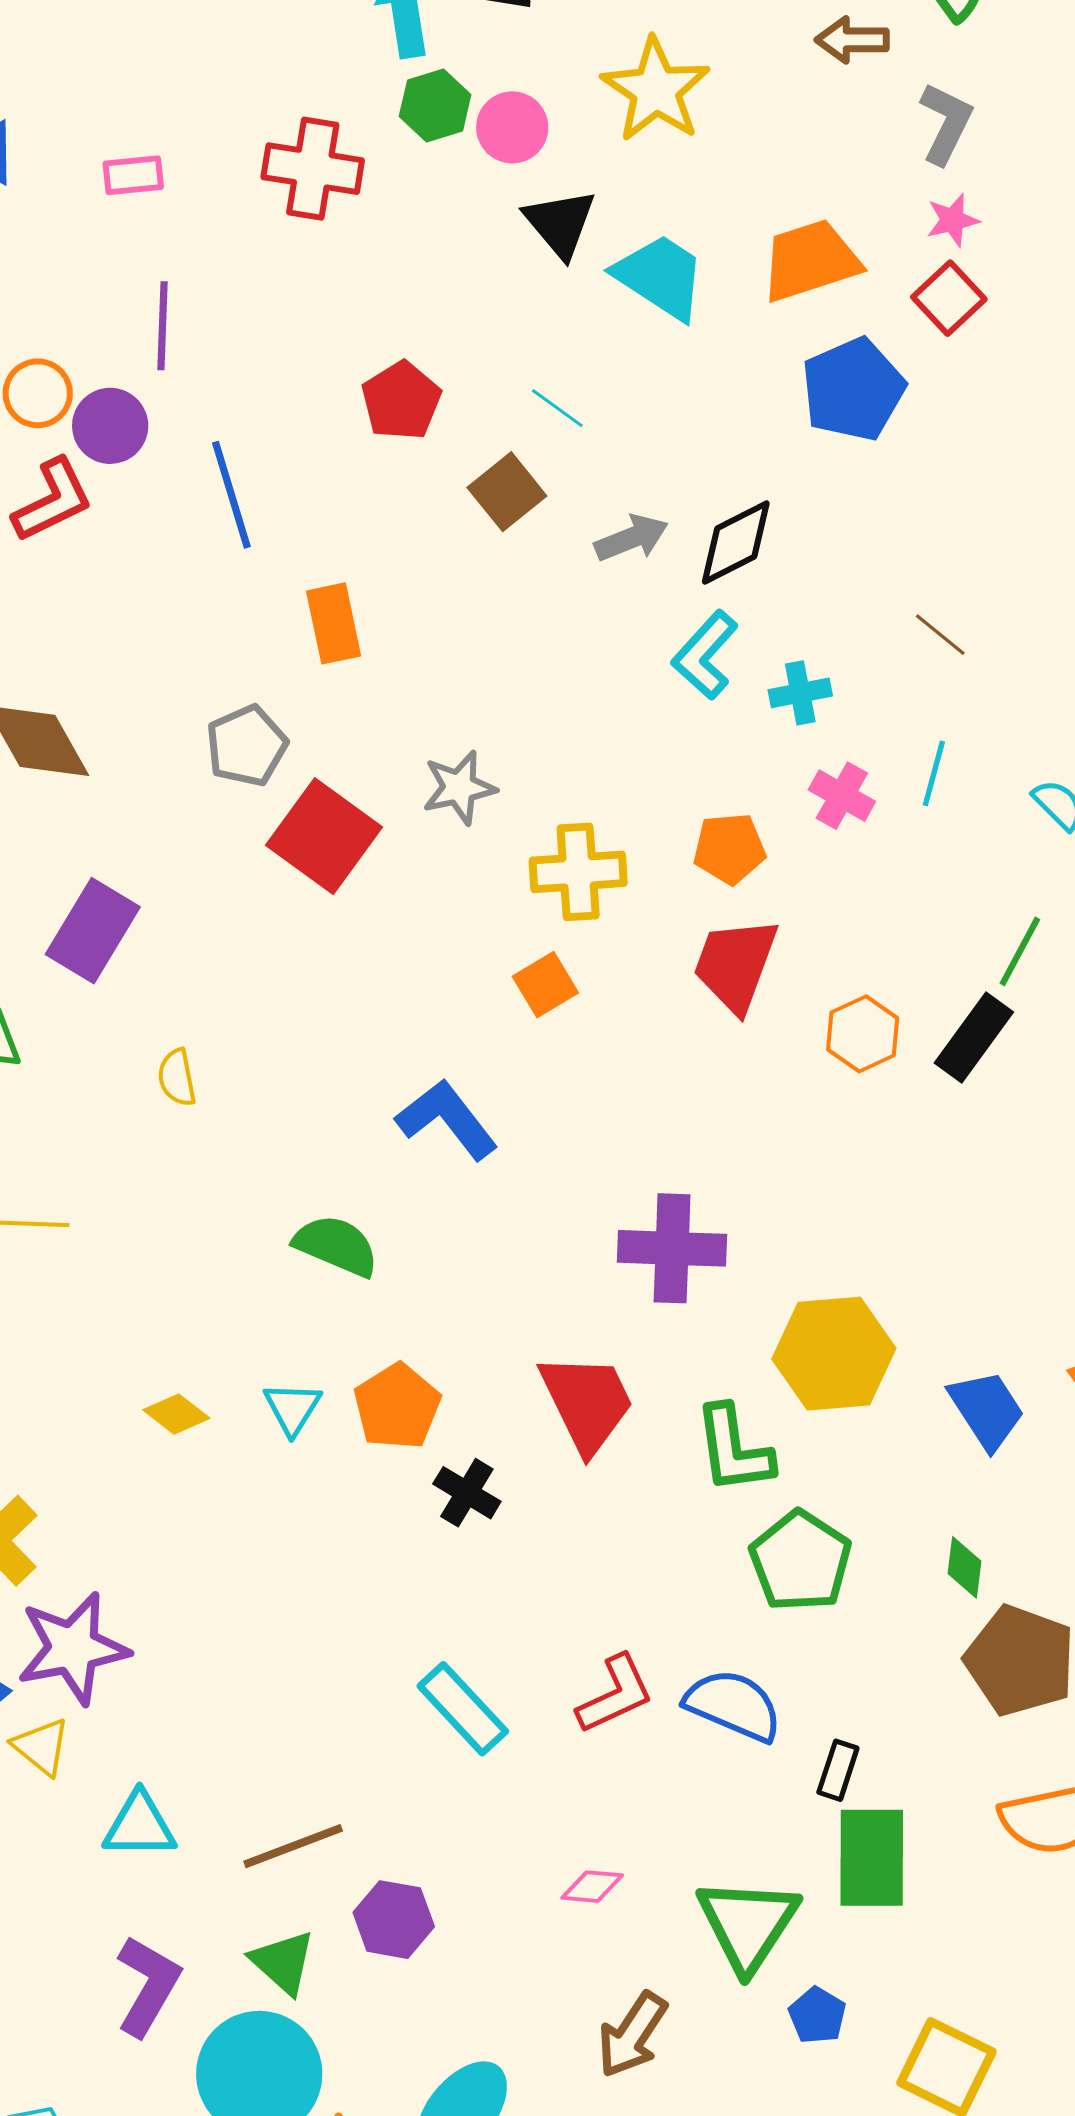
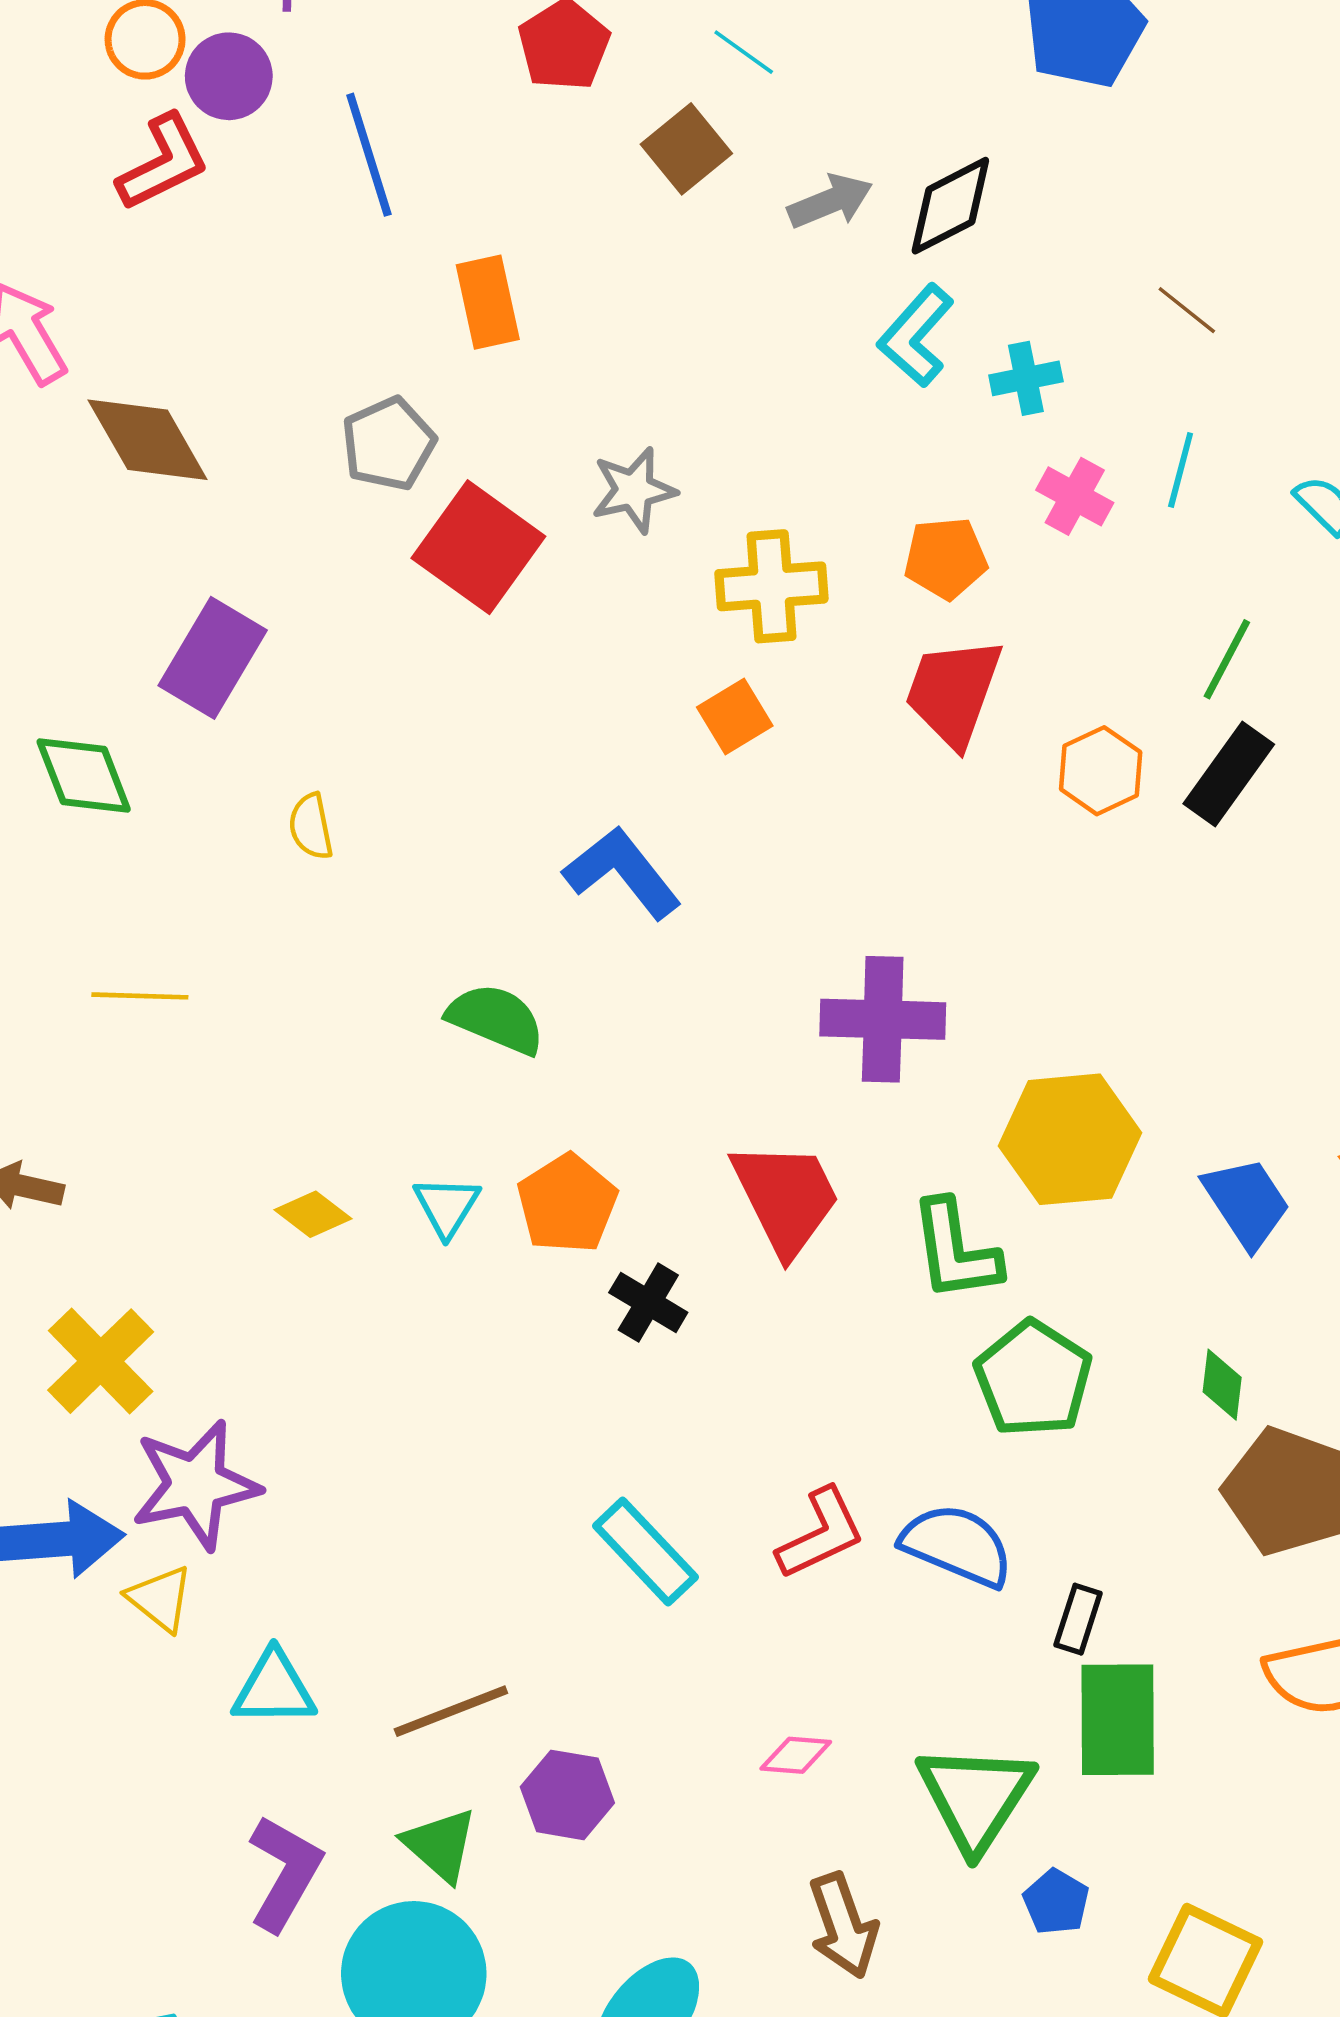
green line: (1020, 951) -> (1227, 659), moved
brown arrow: (632, 2035) -> (843, 1926), turned -52

